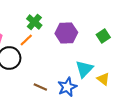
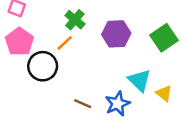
green square: (103, 36) -> (164, 38), size x1.5
cyan triangle: (84, 69) -> (139, 80), turned -30

